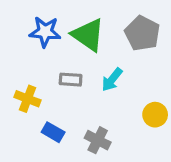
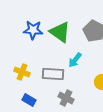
gray rectangle: (71, 80) -> (53, 74), moved, size x1.5
blue rectangle: (53, 132) -> (29, 100), moved

